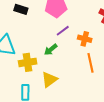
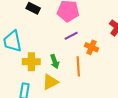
green arrow: (51, 50) -> (55, 61), moved, turned -80
orange line: (91, 63) -> (78, 66), moved

